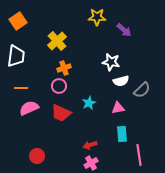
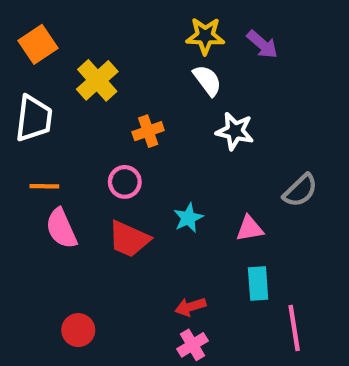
purple arrow: (124, 30) -> (262, 44), moved
yellow cross: (57, 41) -> (97, 80), moved
orange cross: (64, 68) -> (148, 131), moved
white semicircle: (121, 81) -> (207, 80), moved, turned -112
pink semicircle: (29, 108) -> (61, 228), turned -90

